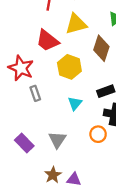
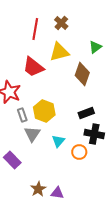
yellow hexagon: (69, 67) -> (44, 111), moved
cyan triangle: (75, 103) -> (58, 141), moved
gray triangle: (57, 140) -> (32, 134), moved

